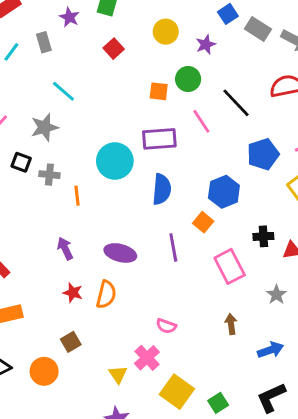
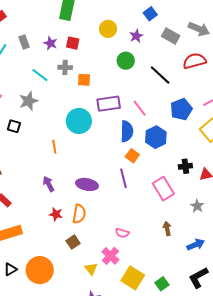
purple star: (69, 17) -> (50, 43), moved
gray rectangle: (258, 29) -> (171, 36), moved
red square: (114, 49) -> (73, 43), turned -32
orange square: (159, 91) -> (84, 80), moved
pink line: (201, 121) -> (140, 108), moved
gray cross: (49, 175) -> (65, 67), moved
blue semicircle: (162, 189) -> (127, 131), moved
orange square: (203, 222) -> (132, 156), moved
brown square: (71, 342) -> (73, 242), moved
orange circle: (44, 371) -> (40, 270), size x1.4

